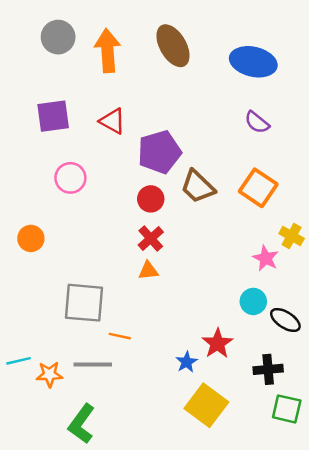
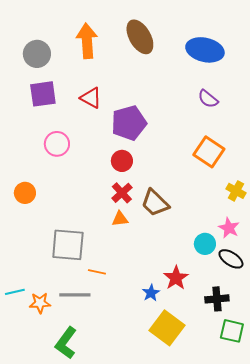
gray circle: (58, 37) -> (37, 54), moved
brown trapezoid: (198, 187) -> (155, 203), moved
pink star: (266, 258) -> (229, 228), moved

